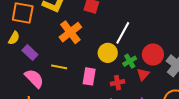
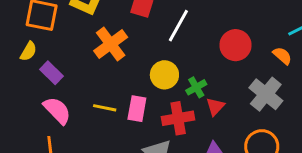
white line: (123, 33) -> (178, 26), moved
red circle: (153, 54) -> (235, 45), moved
yellow line: (59, 67) -> (105, 108), moved
red cross: (117, 83) -> (178, 118), size x1.5

